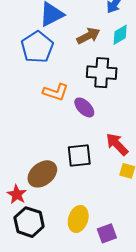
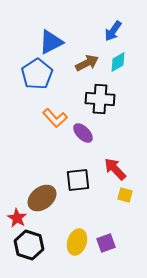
orange L-shape: (56, 92) -> (55, 118), turned 30
purple square: (107, 233) -> (106, 243), moved

